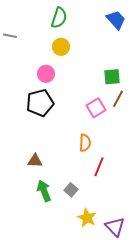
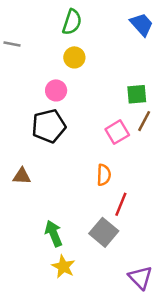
brown triangle: (35, 161) -> (22, 176), moved
gray square: (71, 190) -> (104, 232), moved, size x1.6
yellow star: (87, 218) -> (63, 267), moved

